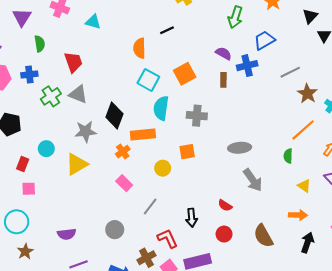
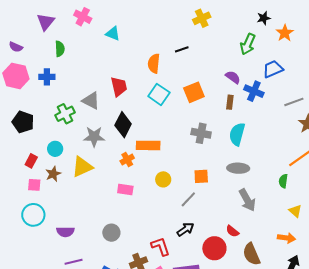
red trapezoid: (73, 62) -> (119, 87), moved
blue cross: (247, 66) -> (254, 91), turned 30
green cross: (51, 96) -> (65, 114), moved
cyan semicircle: (161, 108) -> (237, 134), moved
orange square: (187, 152) -> (201, 176), moved
pink rectangle: (124, 183) -> (125, 190), turned -42
red semicircle: (225, 205) -> (232, 231), moved
gray line: (150, 207) -> (188, 199), moved
black arrow: (192, 218) -> (185, 229), turned -126
cyan circle: (17, 222) -> (33, 215), moved
red circle: (224, 234) -> (214, 248), size x1.5
brown star: (25, 251) -> (53, 174), moved

